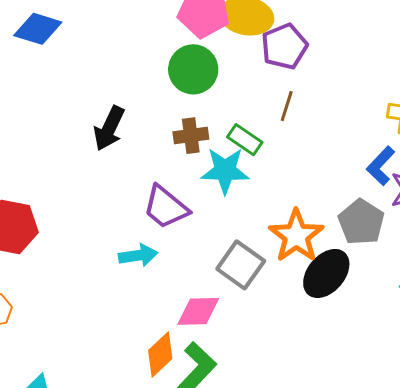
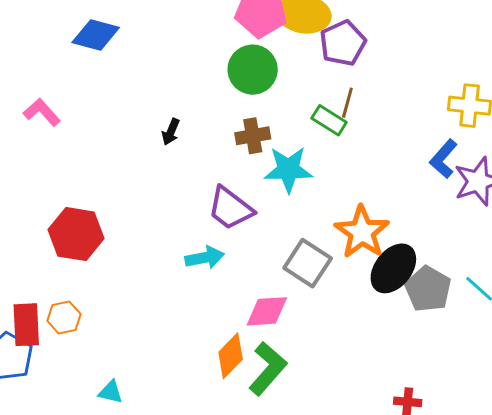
black arrow: (109, 128) -> (171, 132), size x0.6
green rectangle: (245, 140) -> (329, 120), moved
gray pentagon: (361, 222) -> (428, 289), moved

